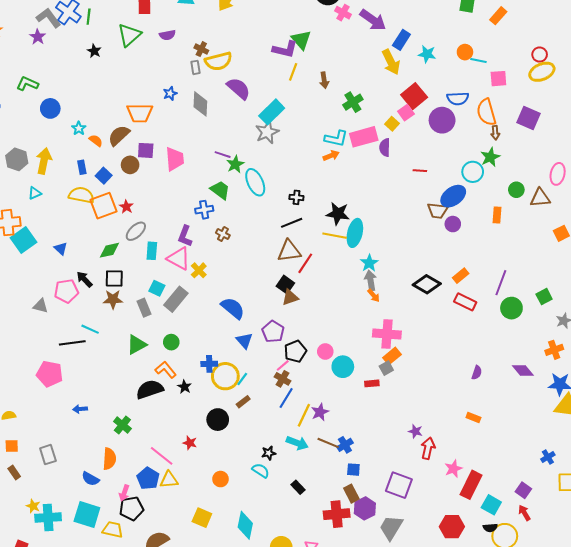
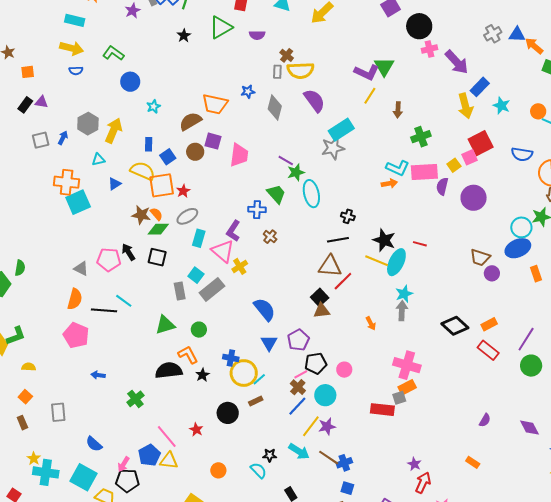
pink cross: (343, 13) -> (430, 49), turned 35
purple circle: (442, 120) -> (474, 198), moved
orange semicircle: (96, 141) -> (156, 214), moved
red line: (420, 171) -> (420, 244), moved
blue ellipse: (453, 196) -> (518, 248), moved
orange rectangle: (497, 215) -> (536, 274), turned -35
blue triangle: (61, 248) -> (115, 184), moved, turned 32
orange arrow: (374, 296) -> (371, 323), moved
brown star: (113, 299) -> (141, 215), moved
cyan circle: (343, 367) -> (325, 395), moved
red rectangle: (372, 383) -> (382, 410), size x1.6
orange square: (12, 446) -> (25, 397), turned 32
orange semicircle: (109, 459) -> (75, 299), moved

